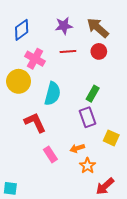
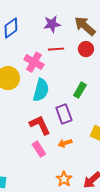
pink cross: (35, 59) -> (34, 62), moved
purple rectangle: (87, 117) -> (64, 114), moved
red L-shape: (35, 122) -> (40, 125), moved
orange star: (87, 166) -> (64, 179), moved

